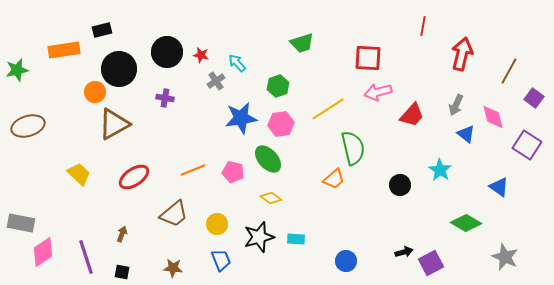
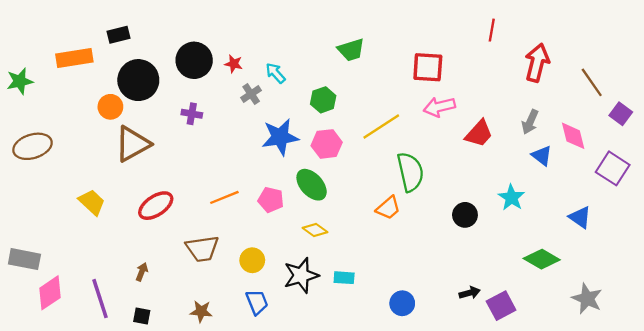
brown line: (509, 71) -> (592, 82), turned -64
brown trapezoid: (174, 214) -> (202, 249), turned 32

